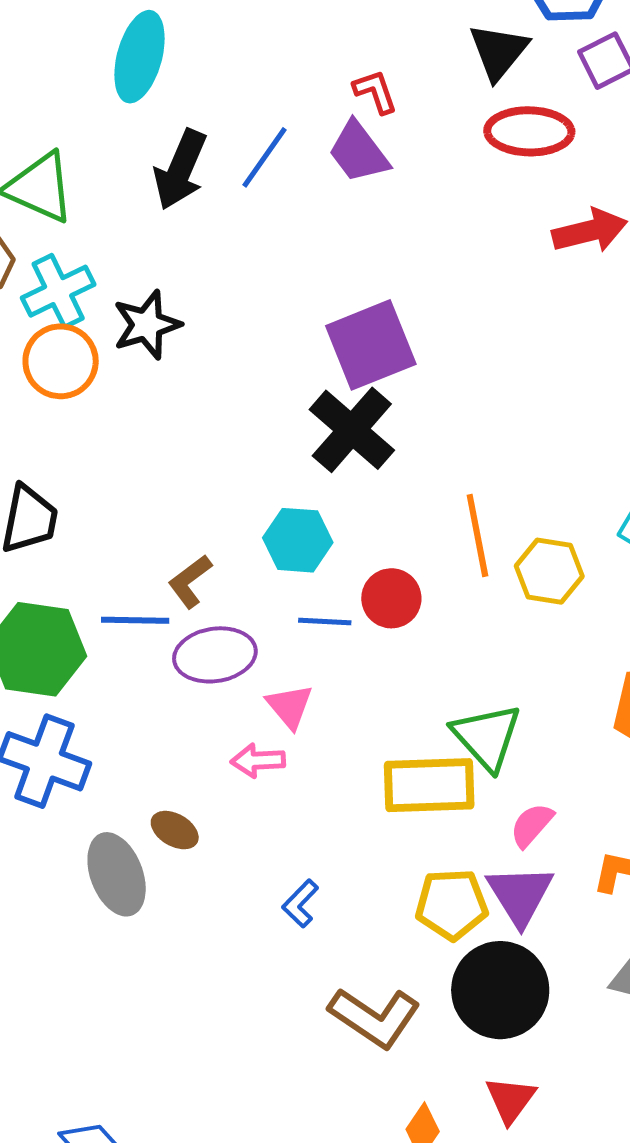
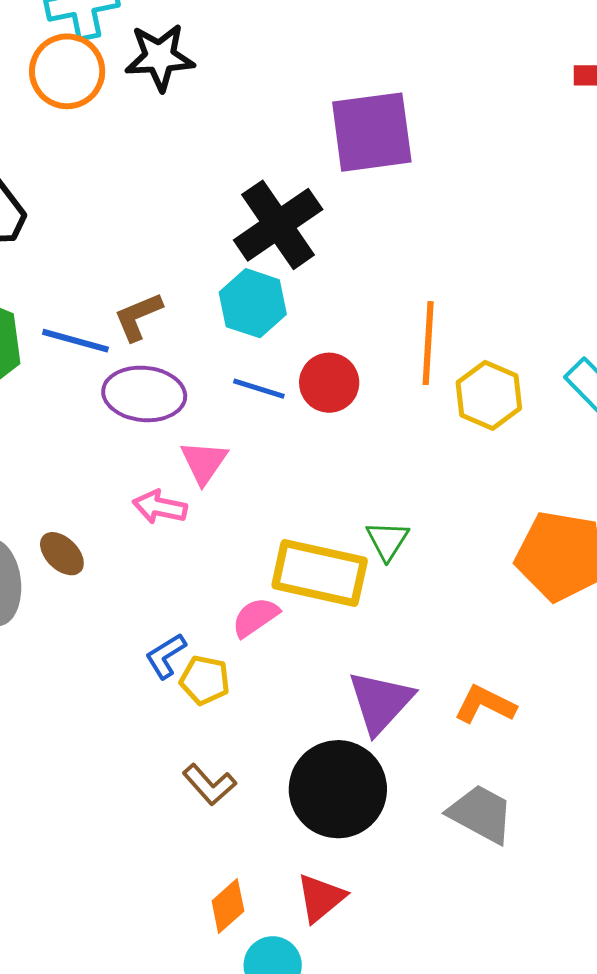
black cross: (352, 430) -> (278, 225), moved
green triangle: (487, 737) -> (387, 540), size x0.6
pink semicircle: (532, 825) -> (255, 617), moved
yellow pentagon: (452, 904) -> (205, 680), moved, size x0.7
brown L-shape: (375, 1017) -> (209, 785), size x0.6

